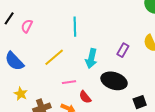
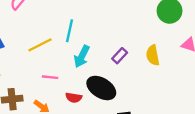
cyan line: (75, 27) -> (69, 31), moved
red semicircle: (85, 97) -> (74, 98), moved, turned -56

